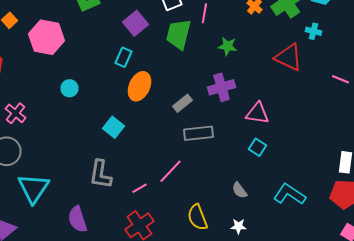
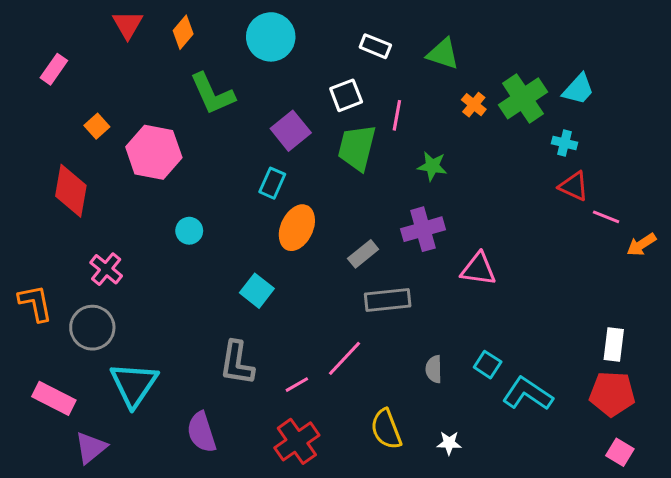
red triangle: (288, 57) -> (574, 186), moved, size x0.7
cyan square: (257, 147) -> (488, 365), moved
gray semicircle: (239, 190) -> (434, 369), moved, turned 36

